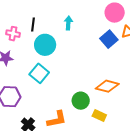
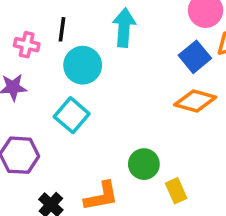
cyan arrow: (68, 23) -> (124, 28), size x1.5
orange diamond: (107, 86) -> (195, 101), moved
yellow rectangle: (99, 116) -> (176, 191), turned 40

